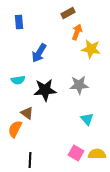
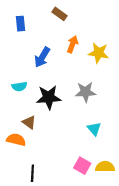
brown rectangle: (68, 13) -> (60, 14), moved, turned 64
orange arrow: (77, 32) -> (73, 44), moved
orange semicircle: (15, 129) -> (16, 140), turned 78

